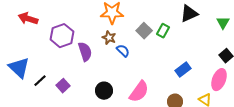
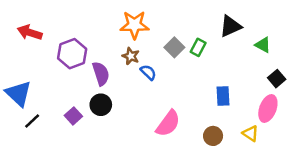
green triangle: (223, 23) -> (263, 45), moved, turned -32
blue rectangle: (183, 70) -> (223, 96), turned -56
black line: (40, 81) -> (32, 121), moved
black circle: (104, 91) -> (101, 105), moved

